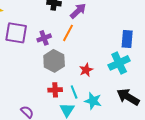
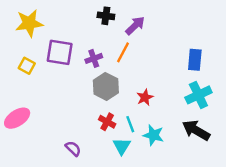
cyan cross: (119, 63) -> (198, 95), moved
red cross: (55, 90) -> (107, 122), turned 32

